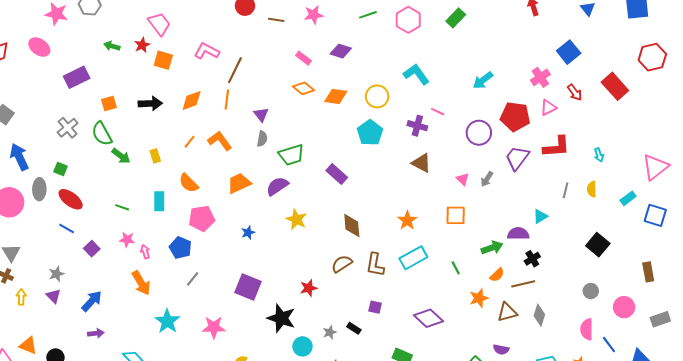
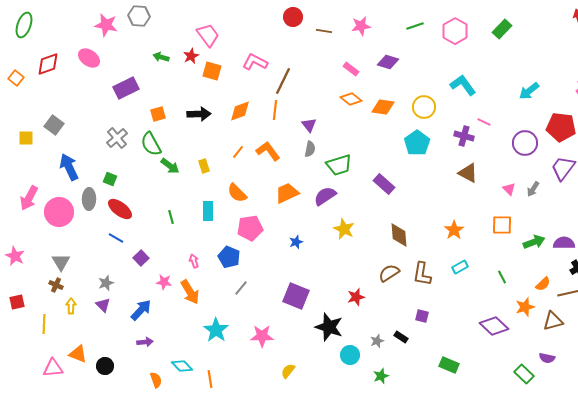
green line: (122, 207) -> (171, 217), turned 56
pink star: (127, 240) -> (164, 282), moved
green arrow: (492, 248) -> (534, 242), moved
cyan rectangle: (413, 258) -> (460, 267), size x0.6
purple diamond: (428, 318) -> (494, 326), moved

